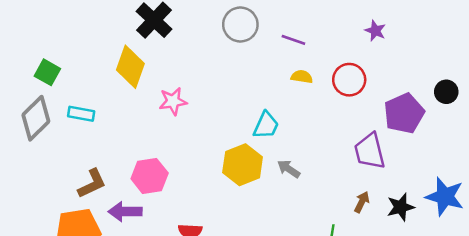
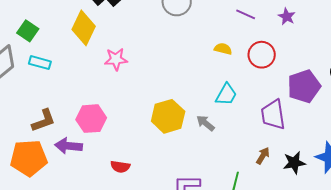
purple line: (293, 40) -> (246, 14), moved
green square: (47, 72) -> (28, 31), moved
cyan trapezoid: (266, 125) -> (226, 95), moved

